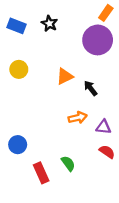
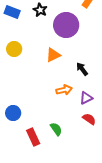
purple circle: (98, 40) -> (66, 25), moved
black arrow: (91, 88) -> (82, 69), moved
purple triangle: (103, 127) -> (86, 98), turned -32

